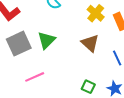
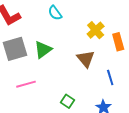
green square: (88, 87) -> (68, 101), moved

